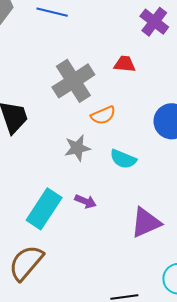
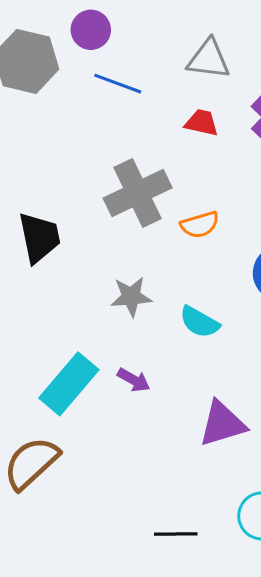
red trapezoid: (125, 64) -> (202, 123), moved
orange semicircle: (103, 115) -> (200, 225), moved

